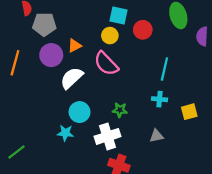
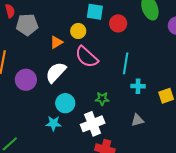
yellow circle: (110, 36) -> (78, 31), moved
purple circle: (51, 55) -> (26, 80), moved
cyan line: (164, 69) -> (126, 63), moved

